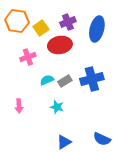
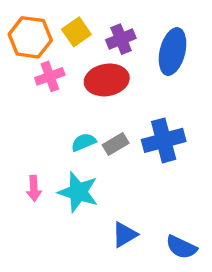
yellow square: (41, 28) -> (76, 32), moved
pink cross: (28, 57) -> (50, 76), moved
cyan star: (57, 107) -> (78, 192), moved, size x1.6
blue triangle: (64, 142) -> (124, 235), moved

